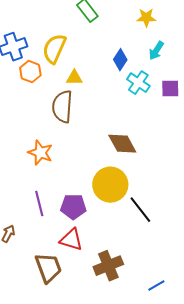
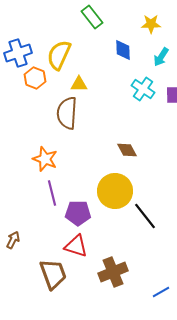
blue diamond: (120, 60) -> (123, 50), moved, turned -35
brown diamond: (122, 144) -> (127, 150), size x0.7
purple line: (39, 204) -> (52, 193), moved

